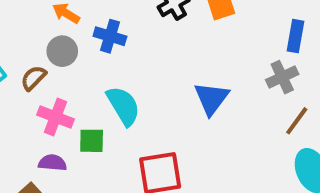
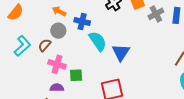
gray cross: (282, 77) -> (156, 14), moved
blue triangle: (211, 98) -> (121, 52), moved
cyan semicircle: (123, 106) -> (98, 41), moved

